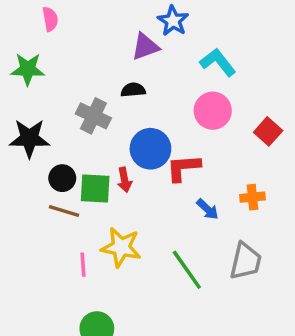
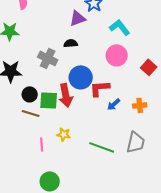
red arrow: (125, 180) -> (66, 95), size x1.6
blue arrow: (208, 209) -> (114, 104), moved, turned 96
yellow star: (121, 247) -> (64, 134), size x0.6
green line: (187, 270) -> (102, 147), turned -35

